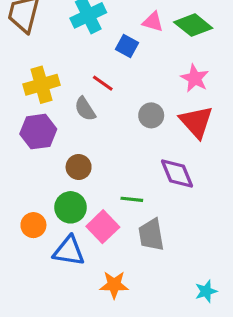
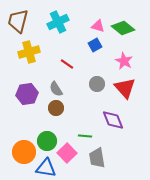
blue square: (127, 46) -> (95, 45), moved, turned 32
yellow cross: (41, 85) -> (29, 52), moved
gray semicircle: (85, 109) -> (56, 89), moved
brown circle: (79, 167) -> (56, 108), moved
orange circle: (33, 225) -> (24, 152), size x1.5

